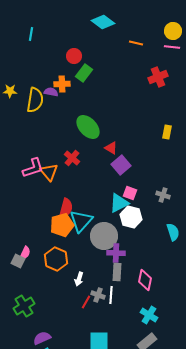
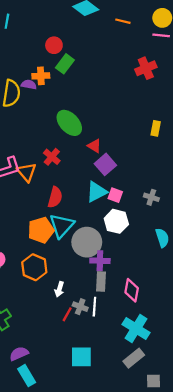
orange line: (136, 43) -> (123, 21), moved
cyan triangle: (119, 203) -> (97, 192), moved
red semicircle: (66, 208) -> (55, 197), moved
cyan cross: (149, 315) -> (136, 329), size x1.4

